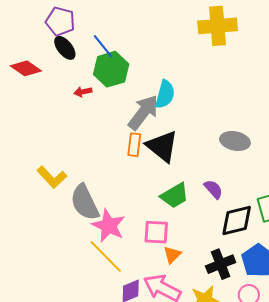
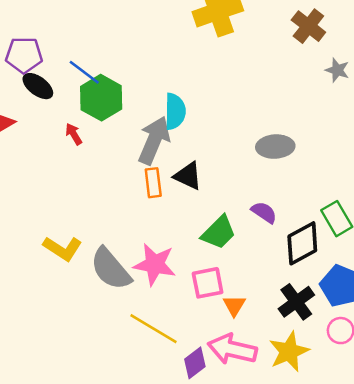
red arrow: (83, 92) -> (74, 134), turned 84
black triangle: (162, 146) -> (188, 176), size x0.7
pink star: (109, 226) -> (155, 264), moved

